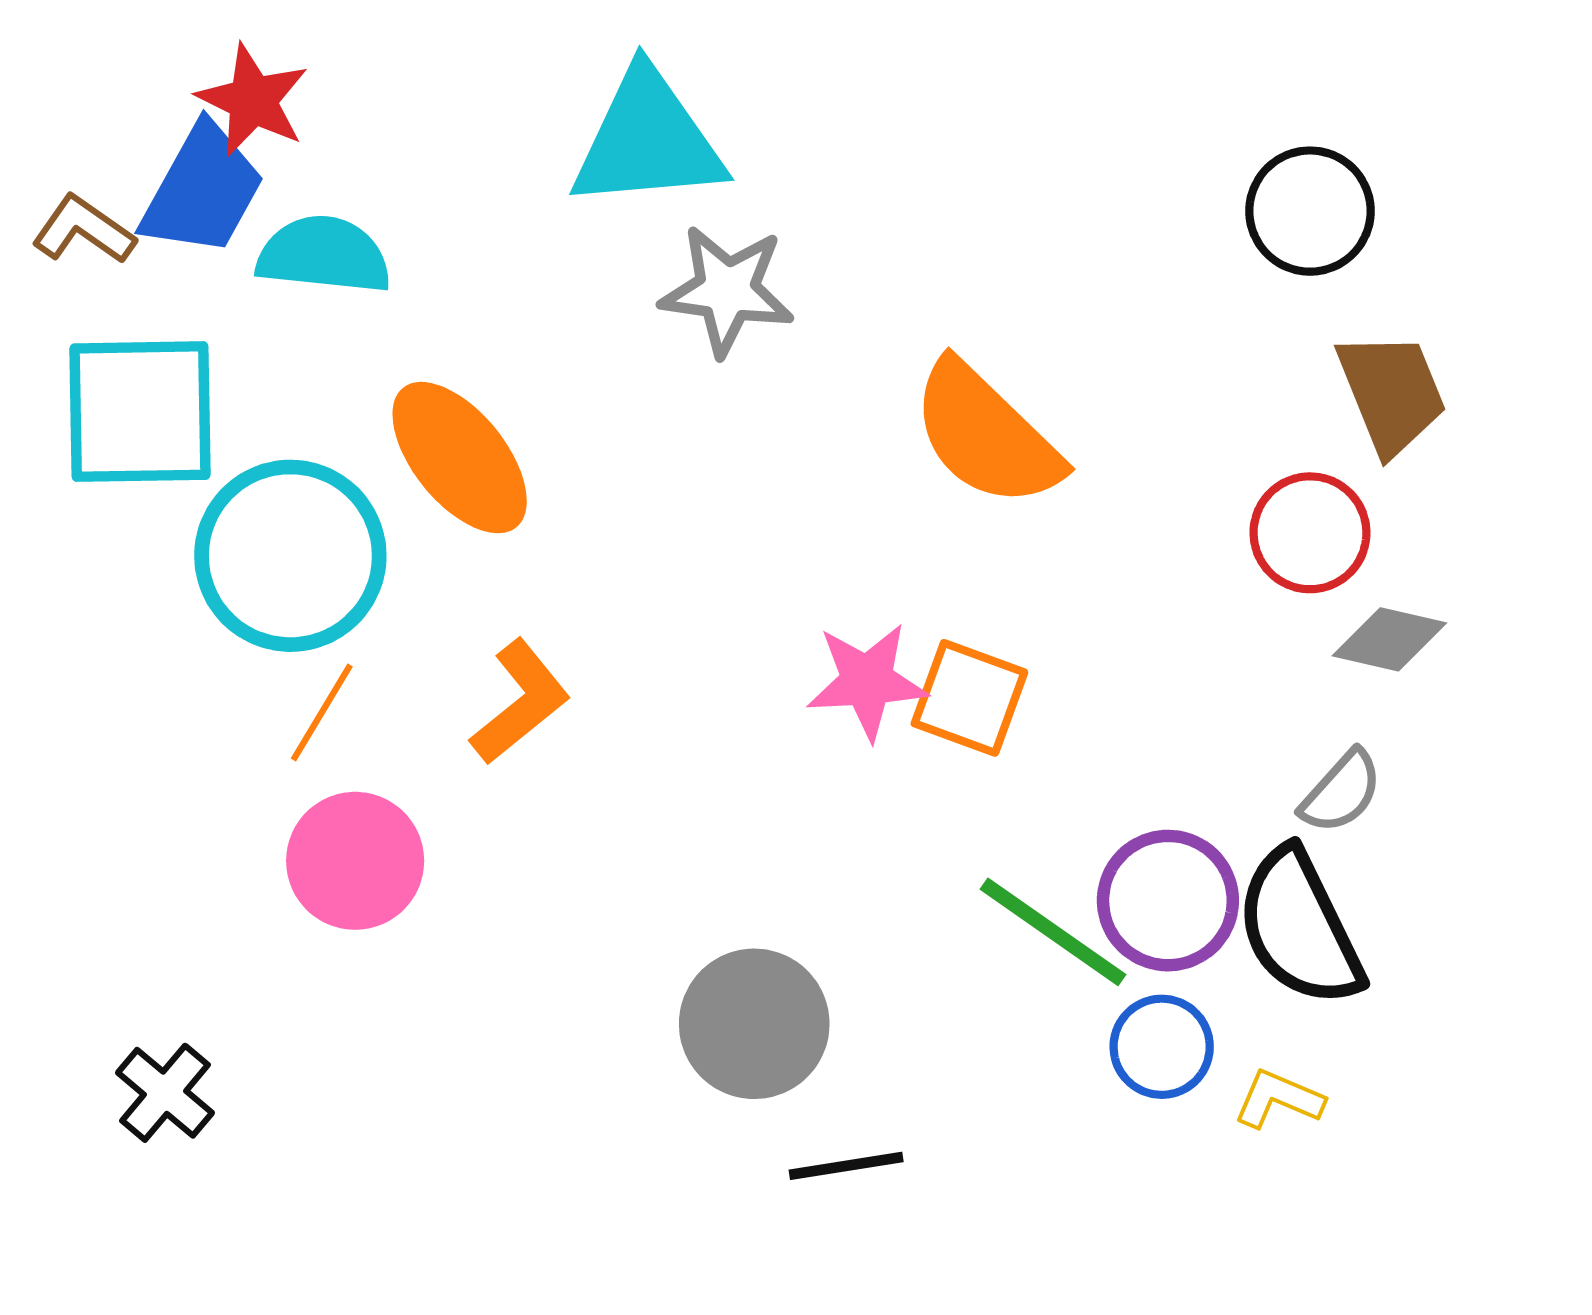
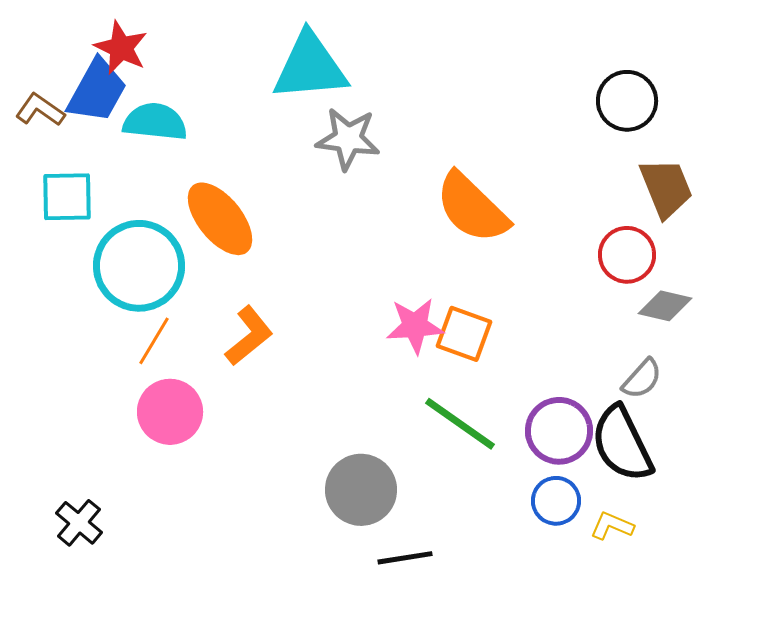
cyan square: (140, 412) -> (67, 197), size x0.7
green line: (1053, 932) -> (460, 424), moved

